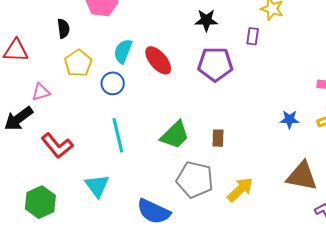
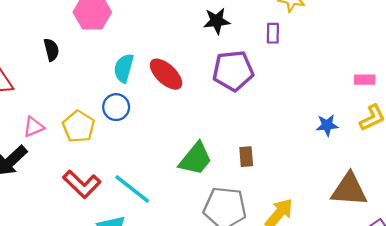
yellow pentagon: (78, 63) -> (79, 127), moved
cyan line: (118, 135) -> (132, 189), moved, turned -32
red L-shape: (57, 146) -> (82, 184), moved

